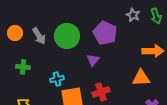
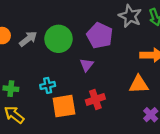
gray star: (133, 15) -> (130, 16), size x1.5
gray arrow: (39, 36) -> (28, 39), turned -96
green cross: (23, 67) -> (11, 89), moved

